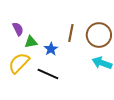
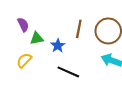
yellow semicircle: (19, 63) -> (24, 60), size x0.7
black line: (48, 74) -> (68, 72), moved

